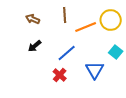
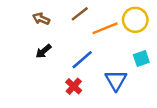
brown line: (65, 15) -> (80, 14), turned 56
cyan square: (116, 52) -> (141, 58), turned 32

